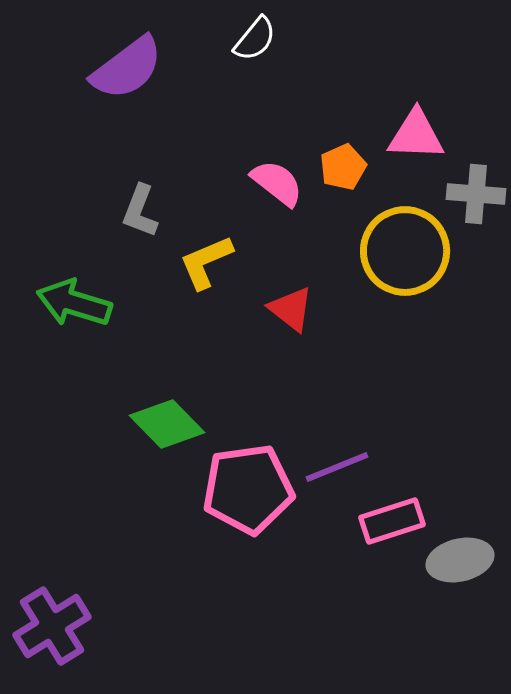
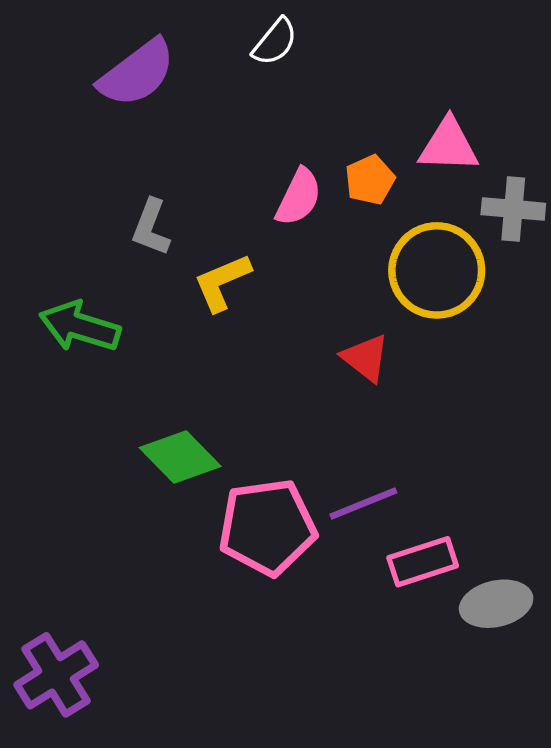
pink semicircle: (277, 183) -> (299, 197), turned 78
red triangle: (291, 309) -> (366, 358), moved

